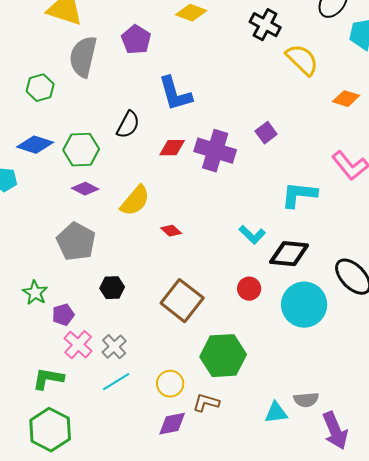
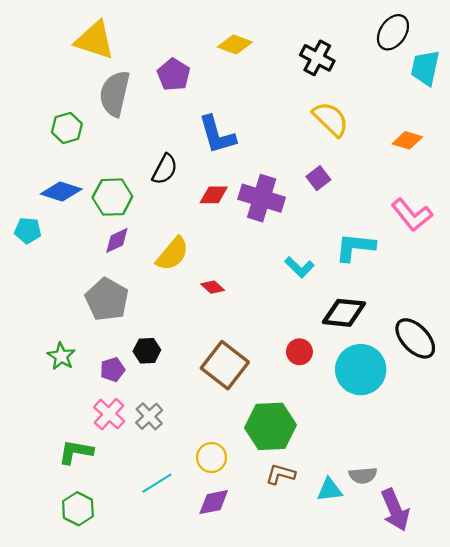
yellow semicircle: (302, 60) -> (331, 119), moved
purple diamond: (85, 189) -> (117, 240), turned -52
cyan L-shape: (252, 235) -> (299, 267), moved
purple pentagon: (63, 315) -> (112, 370), moved
cyan line: (116, 382) -> (157, 483), moved
brown L-shape: (206, 403) -> (281, 474), moved
green hexagon: (50, 430) -> (78, 509), size x0.7

